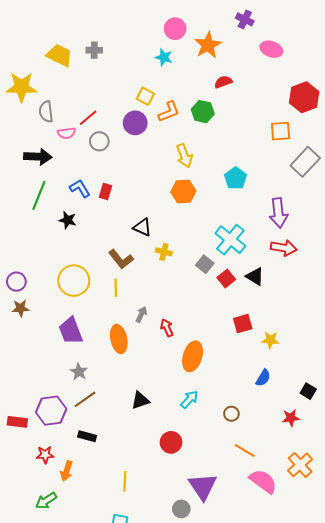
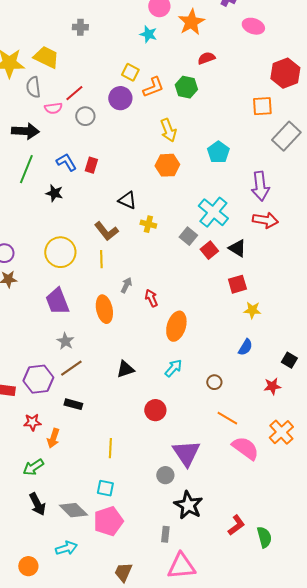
yellow trapezoid: (59, 55) -> (46, 57), moved
red square: (243, 324) -> (237, 284), moved

